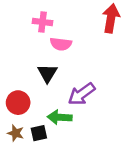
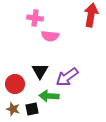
black triangle: (47, 73) -> (40, 71), moved

